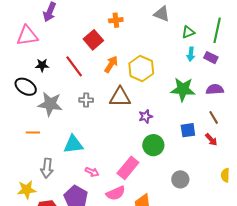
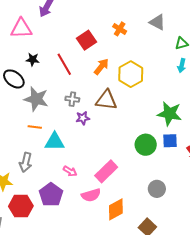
orange cross: (116, 20) -> (120, 29), moved, turned 32
green star: (183, 89) -> (169, 114), moved
purple star: (146, 116) -> (83, 118), moved
orange line: (33, 133) -> (35, 127), moved
green circle: (153, 145) -> (146, 145), moved

